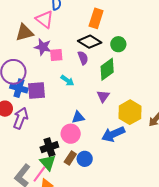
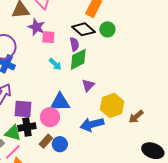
green circle: (118, 44) -> (107, 29), moved
green diamond: (107, 69) -> (78, 59), moved
purple square: (36, 90) -> (23, 109), moved
blue triangle: (78, 117) -> (60, 102), size x1.5
green triangle: (48, 163) -> (13, 133), moved, turned -42

